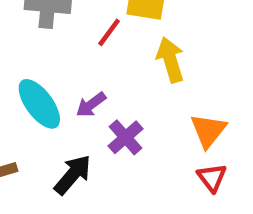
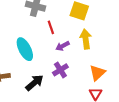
red line: (109, 32) -> (51, 27), moved, turned -64
purple arrow: (91, 105) -> (63, 46), moved

